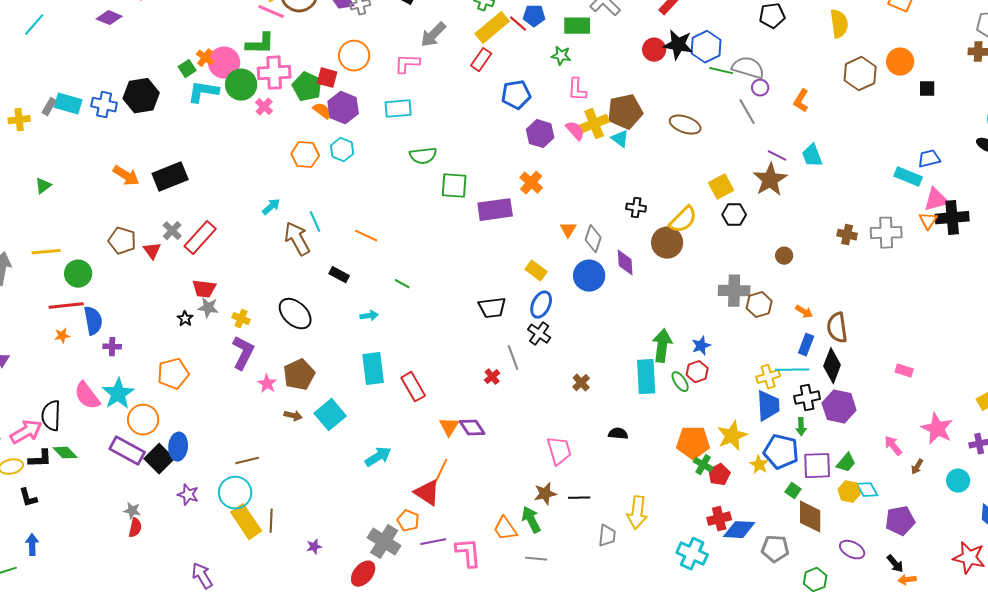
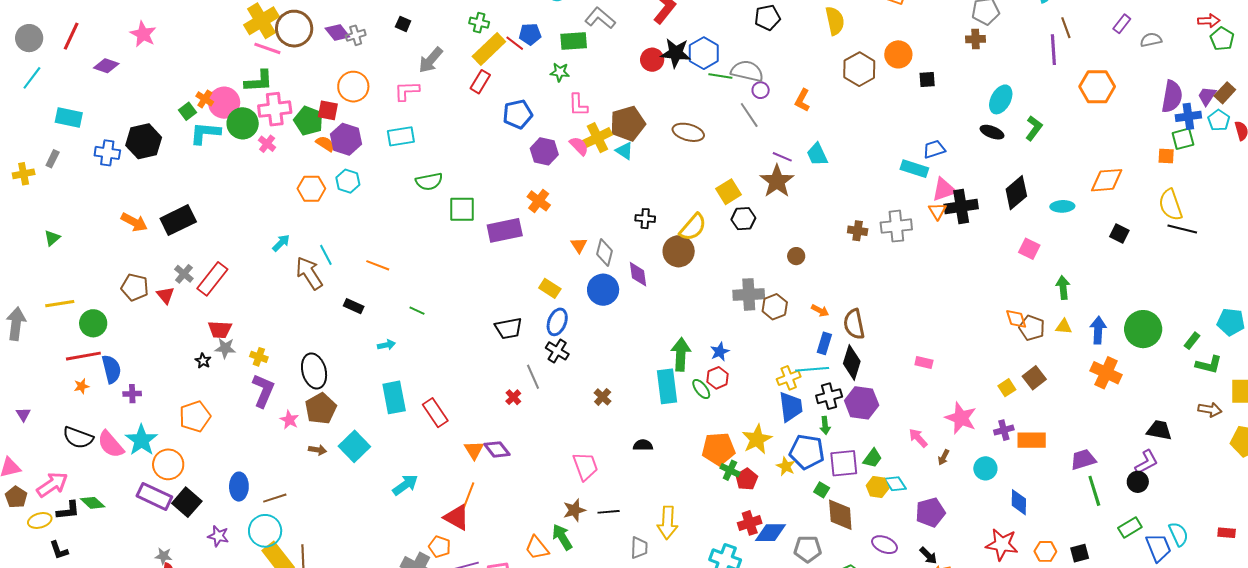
cyan rectangle: (68, 104) -> (69, 117), moved
black ellipse: (295, 314) -> (314, 371), moved, turned 36
black semicircle: (51, 416) -> (78, 438), moved, turned -68
blue ellipse: (178, 447) -> (239, 487), moved

